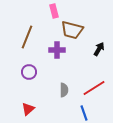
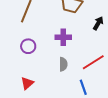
purple cross: (57, 50) -> (63, 37), moved

